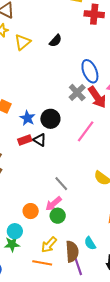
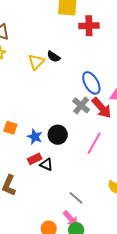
black semicircle: (56, 41) -> (54, 57), turned 88
yellow triangle: (23, 42) -> (36, 62), moved
black triangle: (40, 140) -> (46, 164), moved
pink arrow: (54, 204) -> (71, 219), turned -84

